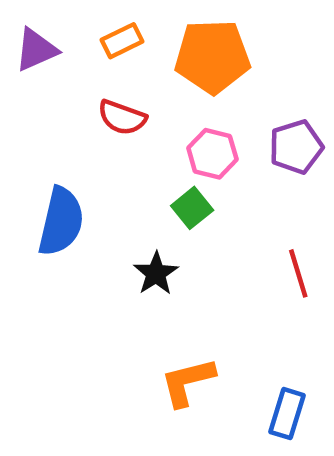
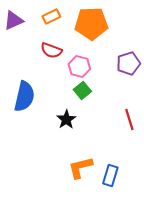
pink hexagon: (212, 154) -> (79, 66), moved
blue rectangle: (287, 414) -> (110, 175), moved

